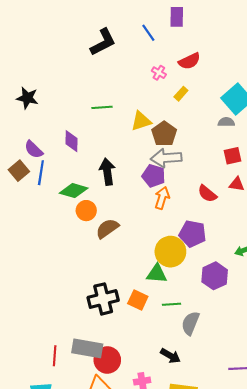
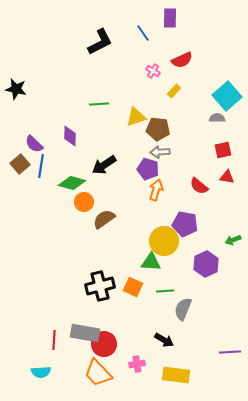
black star: (27, 98) -> (16, 89), moved
brown pentagon: (164, 134) -> (158, 129), turned -30
gray arrow: (166, 158) -> (160, 152), size x0.7
black arrow: (107, 172) -> (104, 165), turned -115

